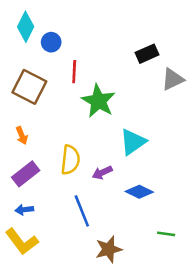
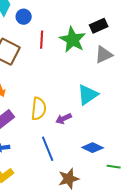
gray triangle: (173, 79) -> (104, 55), moved
green star: (98, 101) -> (73, 40), moved
blue diamond: (139, 192) -> (93, 148), moved

